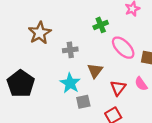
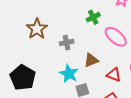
brown triangle: (95, 71) -> (91, 60), turned 35
red triangle: (118, 88) -> (114, 75), turned -42

